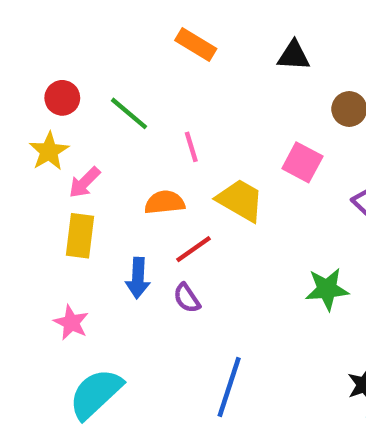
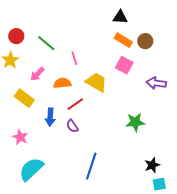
orange rectangle: (196, 44) -> (123, 40), moved
pink arrow: (85, 182) -> (37, 74), moved
yellow rectangle: (80, 236) -> (24, 98), turned -60

